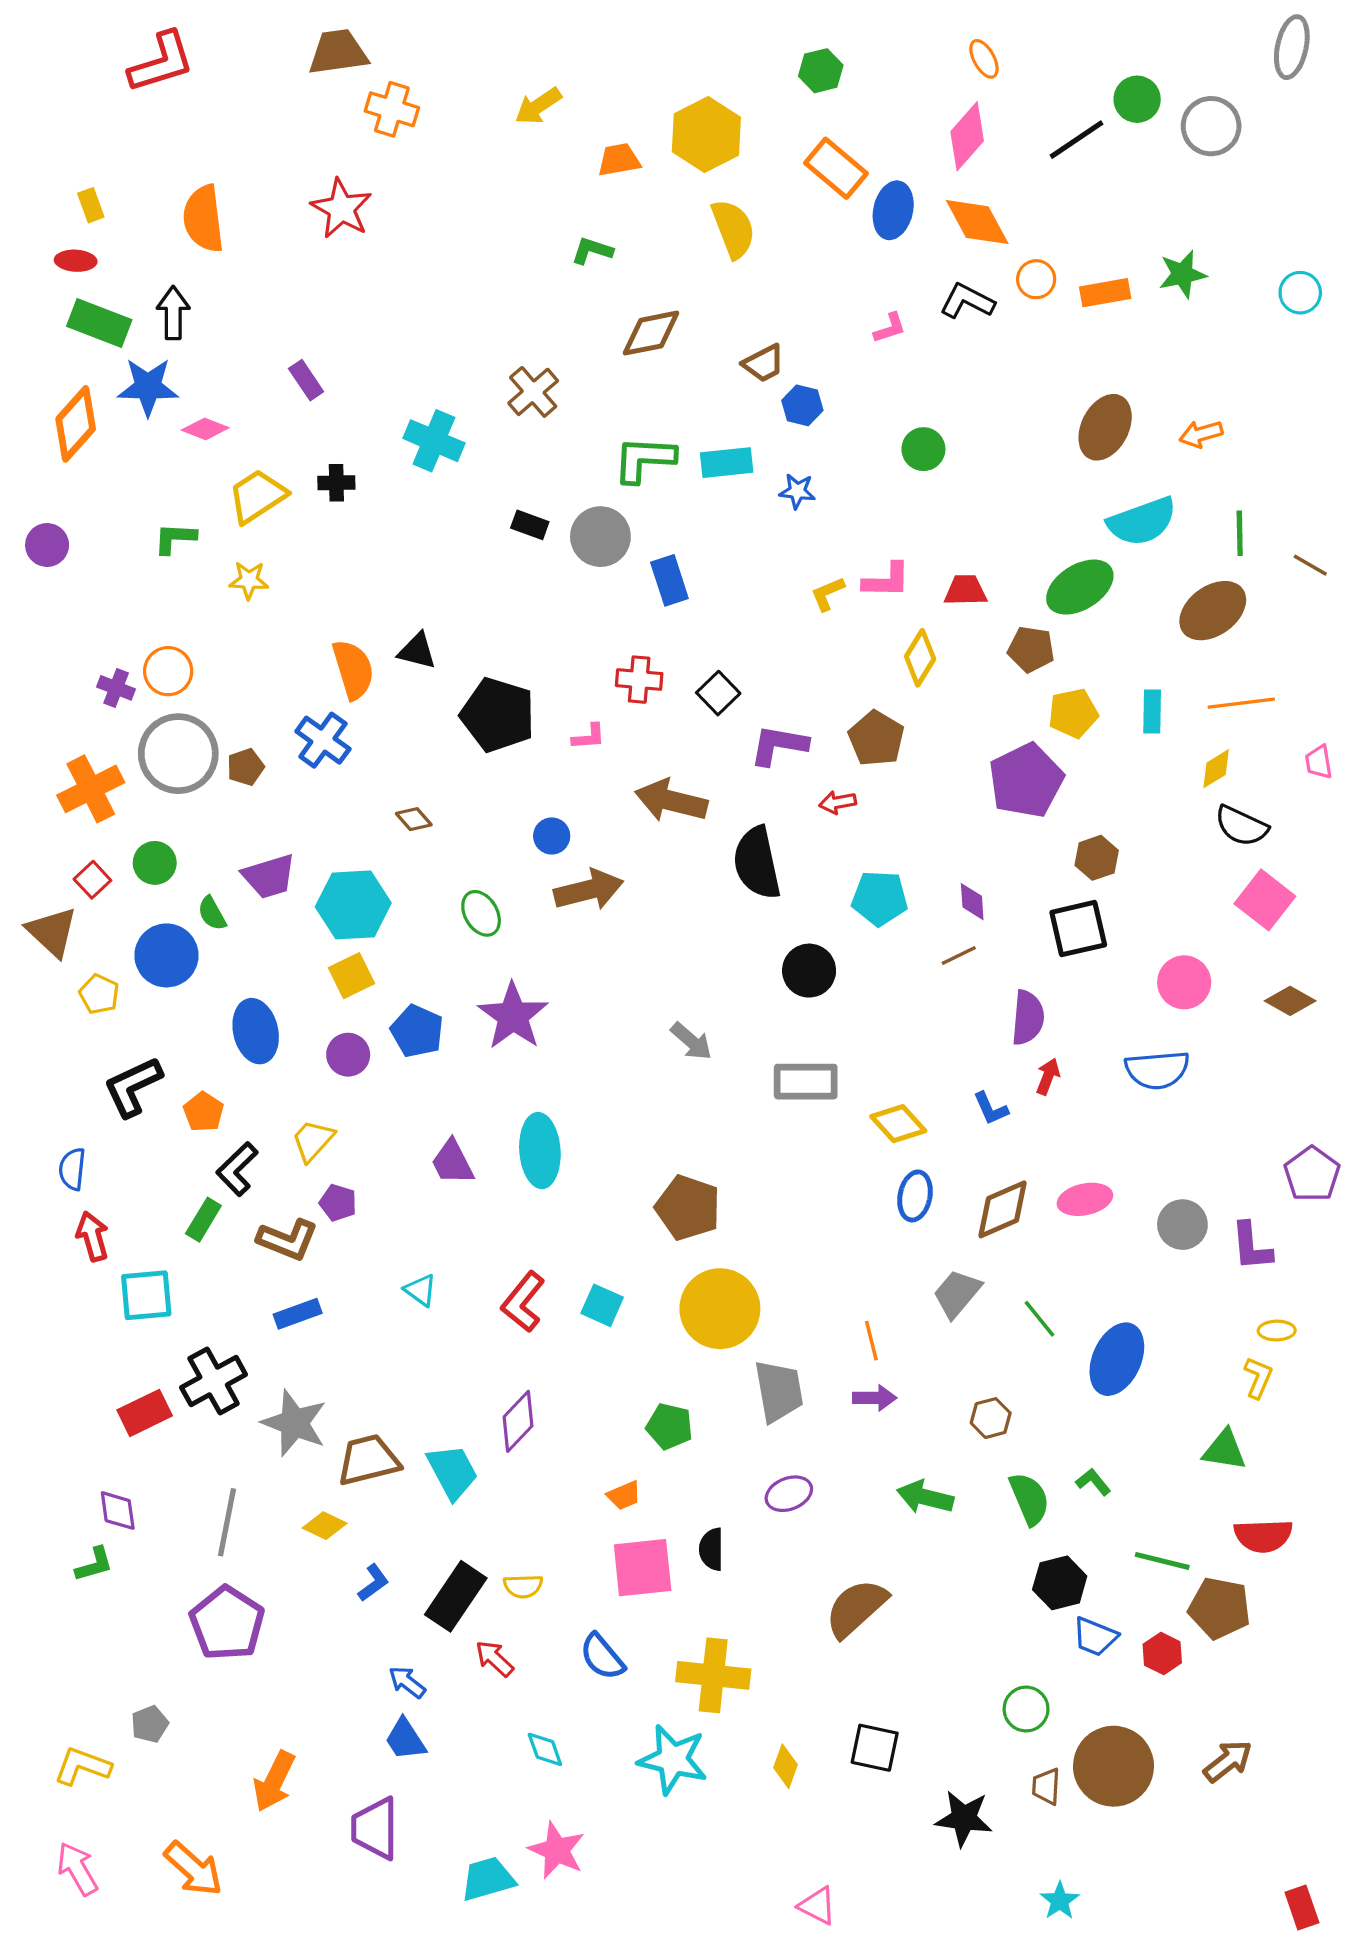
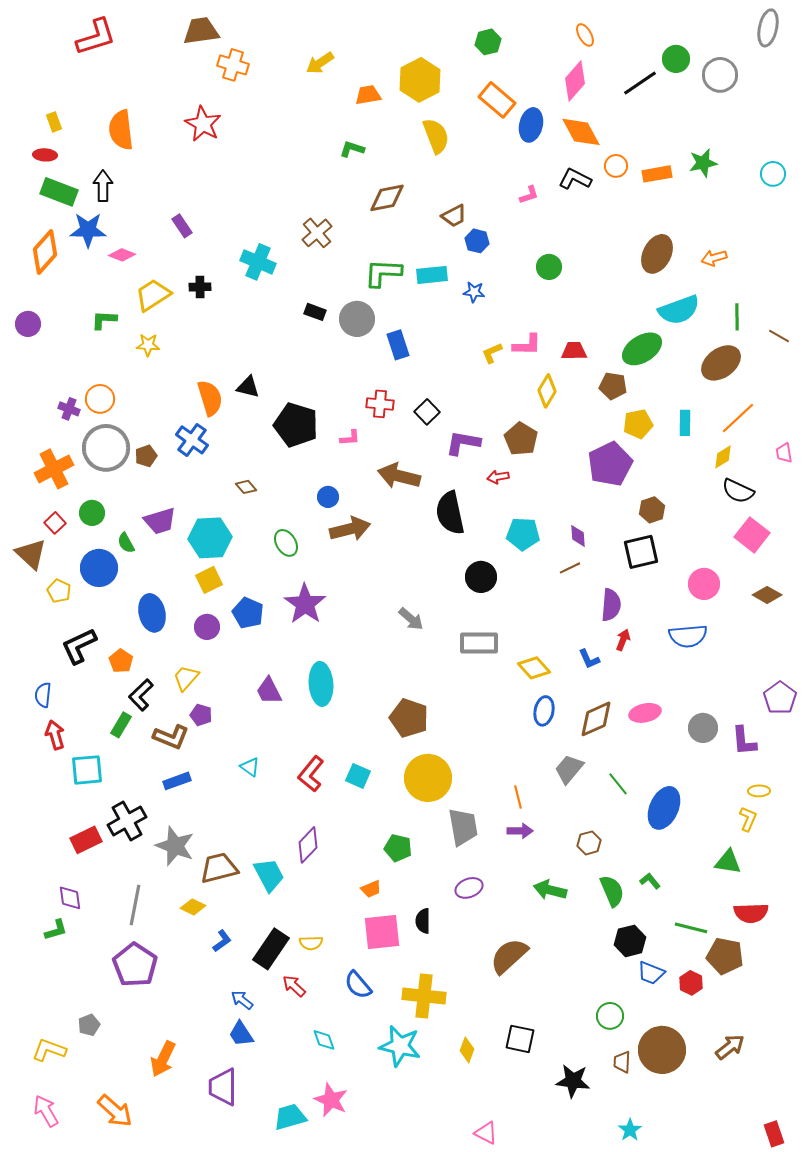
orange line: (1241, 703) -> (738, 418), turned -36

